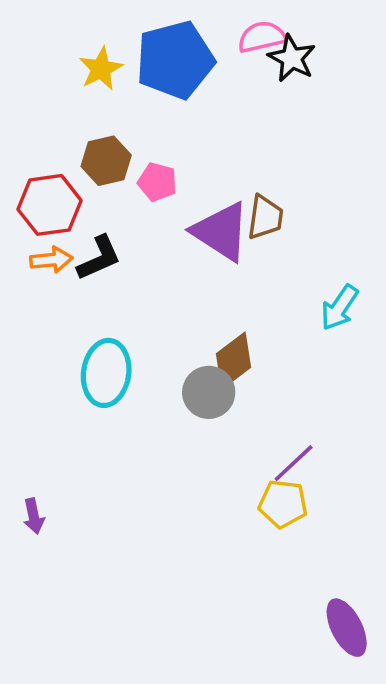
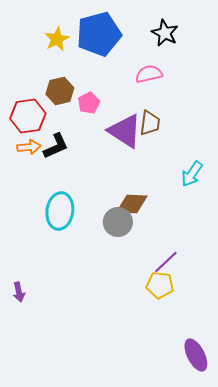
pink semicircle: (262, 37) -> (149, 74), moved
pink pentagon: (157, 182) -> (89, 103), turned 30
brown diamond: (233, 361) -> (132, 204), turned 40

